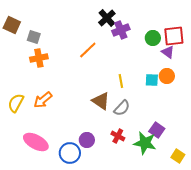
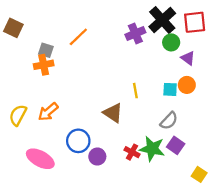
black cross: (107, 18) -> (162, 20), moved, size x1.4
red square: (174, 36) -> (195, 22), moved
gray square: (34, 37) -> (46, 50), moved
orange line: (88, 50) -> (78, 37), moved
gray semicircle: (122, 108) -> (169, 121), moved
green star: (145, 143) -> (152, 149), moved
blue circle: (70, 153) -> (78, 141), moved

